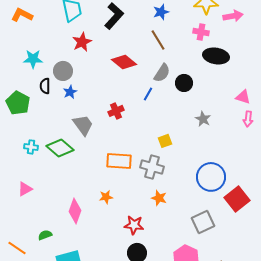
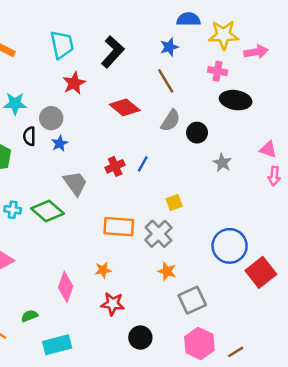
blue line: (148, 94) -> (143, 164), moved
gray star: (203, 119) -> (222, 163), moved
gray cross: (152, 167) -> (158, 234), turned 30
gray square: (203, 222) -> (192, 300), moved
red star: (134, 225) -> (113, 304), moved

